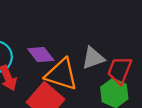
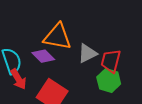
orange triangle: (62, 74) -> (57, 37), moved

